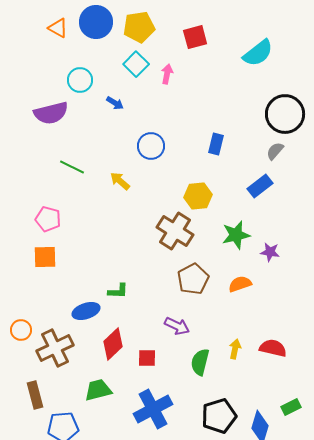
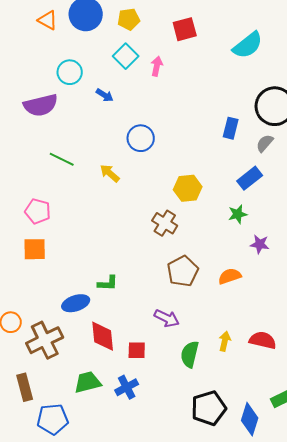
yellow pentagon: (139, 27) -> (129, 19), size x0.7
blue rectangle: (216, 144) -> (231, 128), moved
brown cross: (175, 231) -> (165, 223), size x0.7
green star: (236, 235) -> (238, 214), moved, size x0.7
red diamond: (113, 344) -> (103, 336), turned -52
blue cross: (153, 409) -> (127, 387), moved, size x0.6

